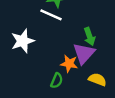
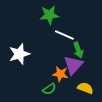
white line: (51, 15) -> (64, 35), moved
green semicircle: (57, 81) -> (49, 89), turned 32

